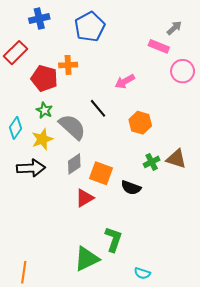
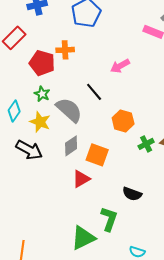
orange hexagon: (140, 123) -> (123, 121), moved
yellow star: (42, 139) -> (40, 122), turned -30
black arrow: (31, 168) -> (29, 150), turned 32
black semicircle: (131, 188) -> (132, 194), moved

